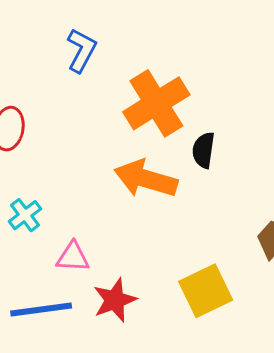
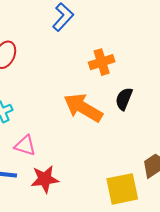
orange cross: (156, 103) -> (102, 62), size x0.6
yellow square: (206, 291) -> (122, 189), moved

